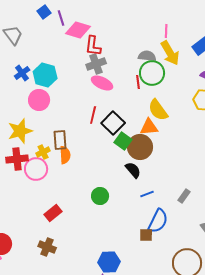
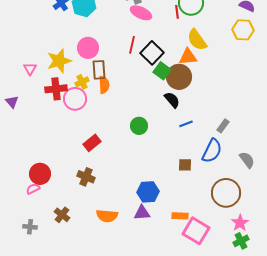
pink circle: (39, 100) -> (88, 48), moved
blue semicircle: (158, 221) -> (212, 151), moved

